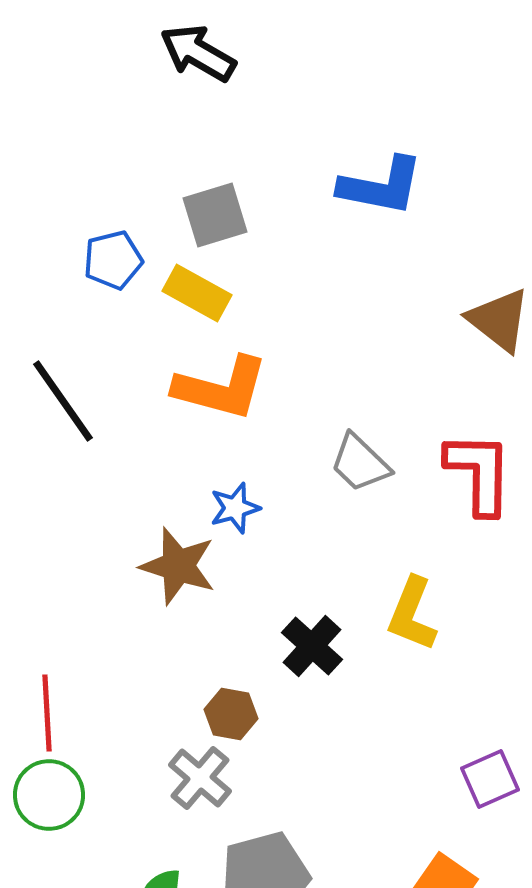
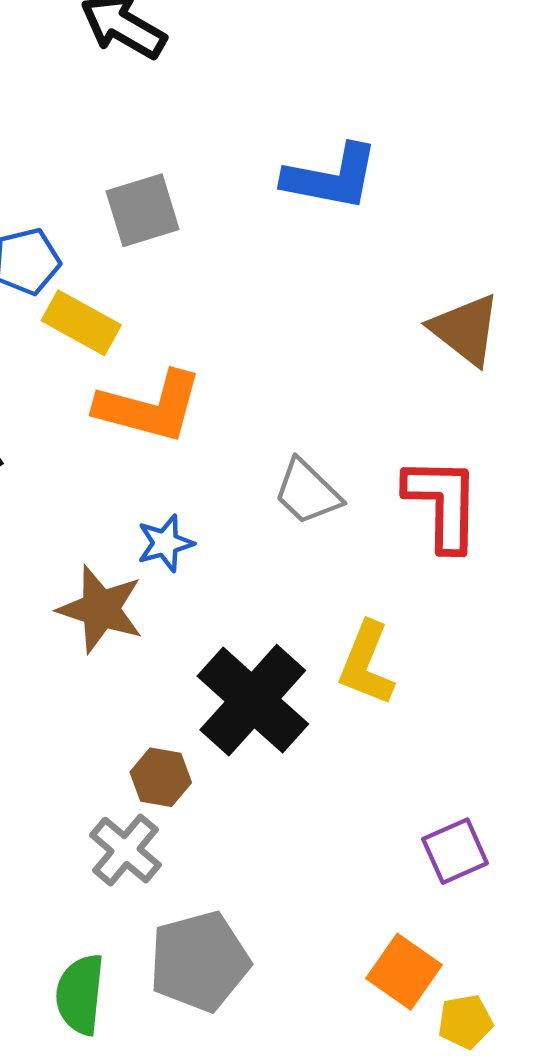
yellow rectangle: (197, 293) -> (81, 323), moved
black cross: (312, 646) -> (253, 700), size x1.6

